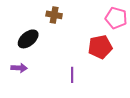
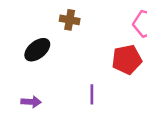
purple arrow: (19, 68) -> (31, 102), moved

